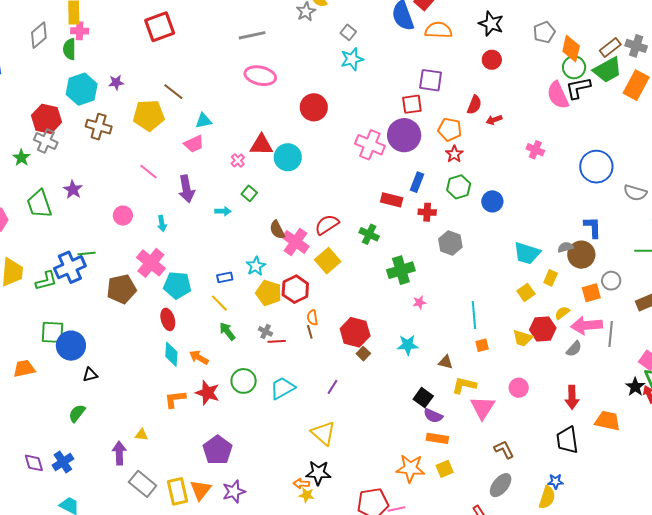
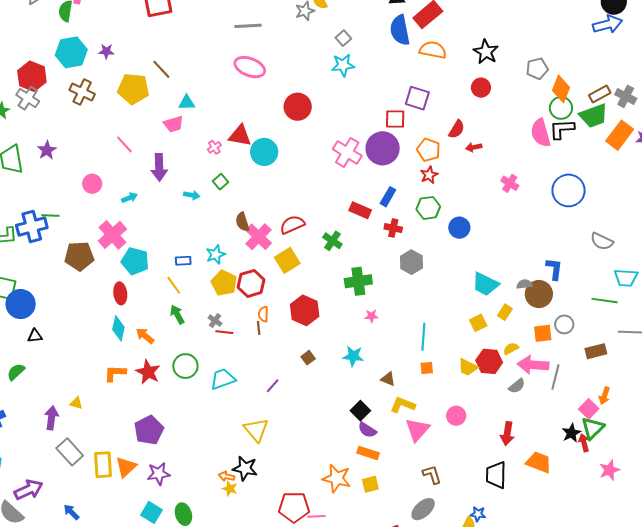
blue circle: (596, 167) -> (569, 190), moved
cyan arrow: (162, 224) -> (129, 198), turned -112
red hexagon: (355, 332) -> (305, 310), moved

